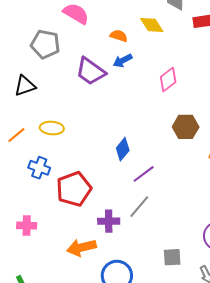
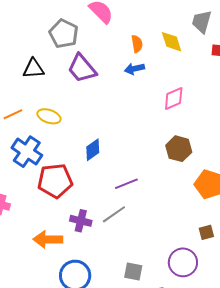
orange semicircle: (119, 36) -> (137, 44), turned 48
purple trapezoid: (91, 71) -> (82, 68), moved
blue diamond: (123, 149) -> (93, 150), moved
blue cross: (39, 168) -> (27, 152), size x1.4

